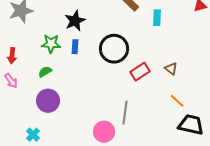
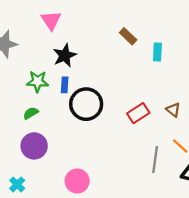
black circle: (114, 49) -> (86, 104), moved
gray line: (125, 113) -> (155, 160), moved
pink circle: (104, 132) -> (77, 181), moved

